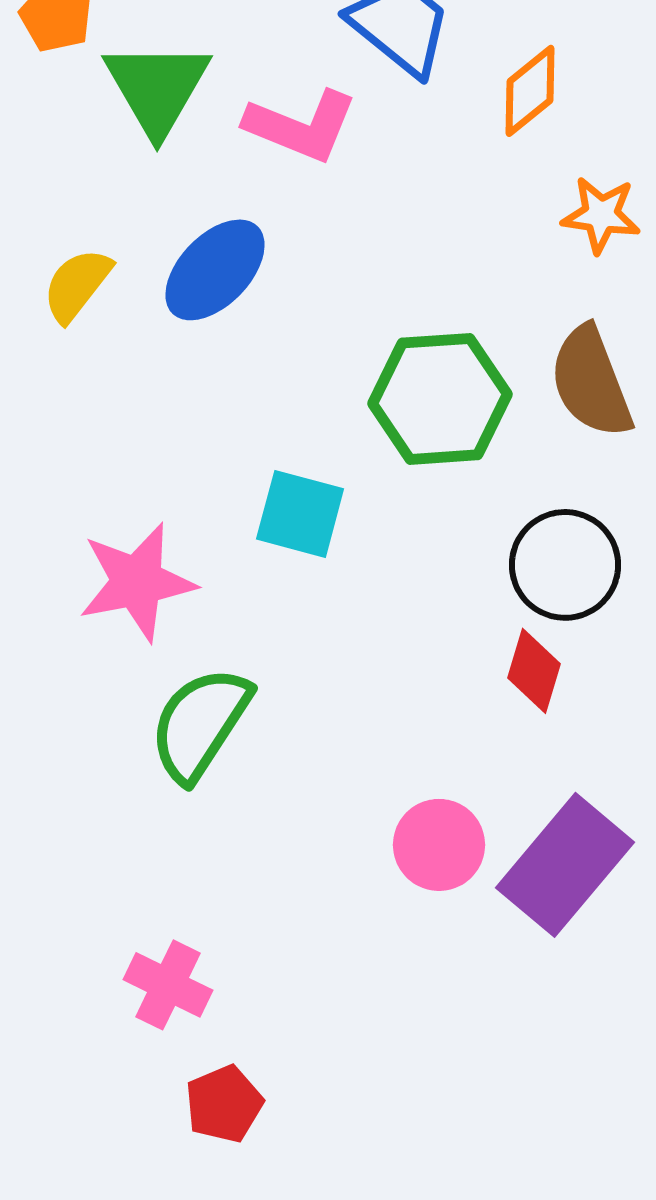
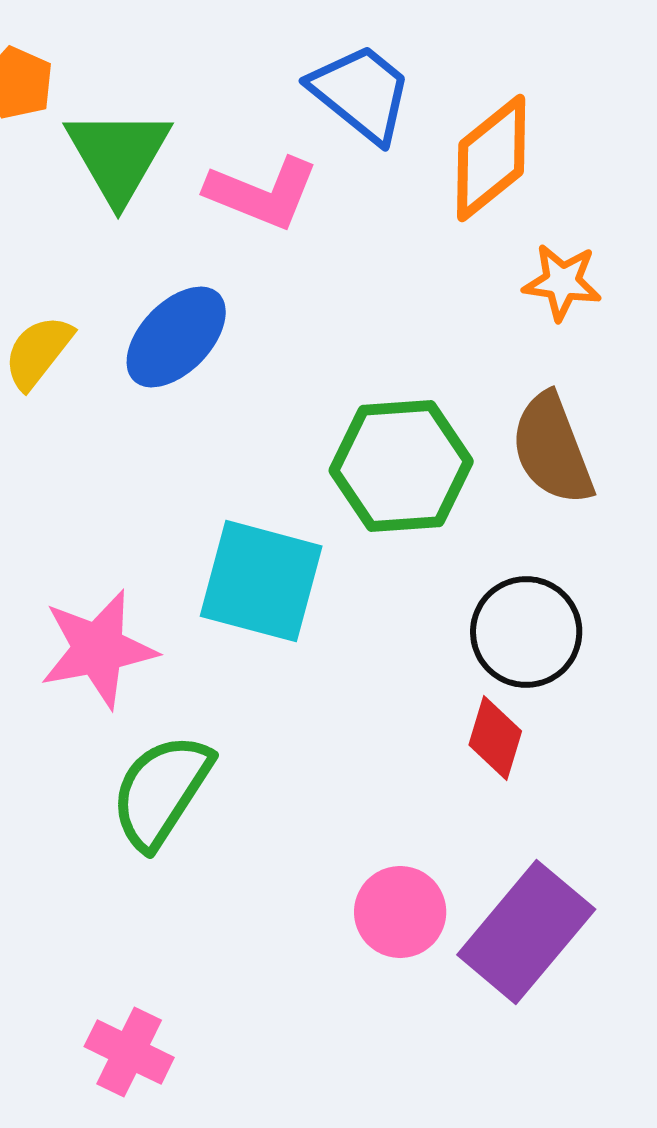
orange diamond: (530, 91) -> (491, 158), size x1.4
cyan square: (300, 514) -> (261, 581), size x1.4

